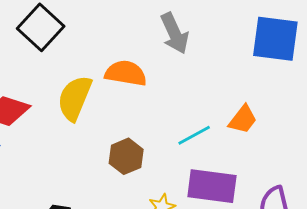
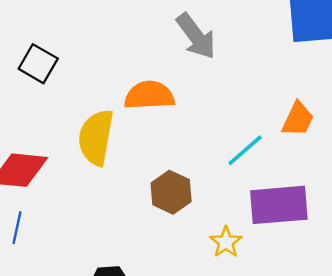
black square: (41, 27) -> (38, 64), size x0.7

